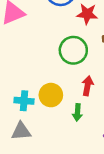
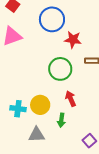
red arrow: (88, 86) -> (71, 99), turned -35
gray triangle: (21, 131) -> (37, 135), moved

